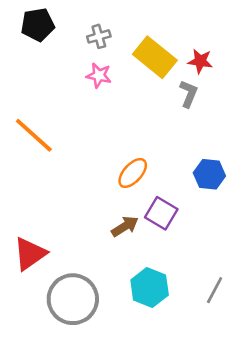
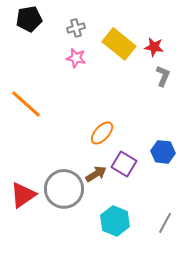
gray L-shape: (189, 94) -> (163, 76), moved
blue hexagon: (209, 174) -> (163, 152), moved
gray circle: (73, 299) -> (64, 189), moved

